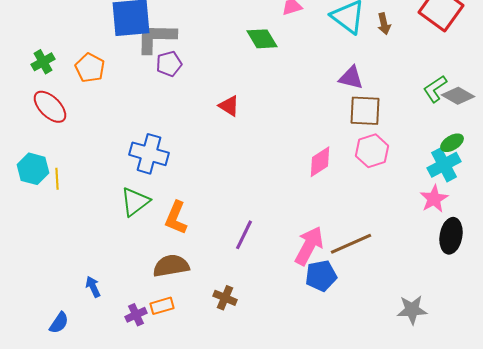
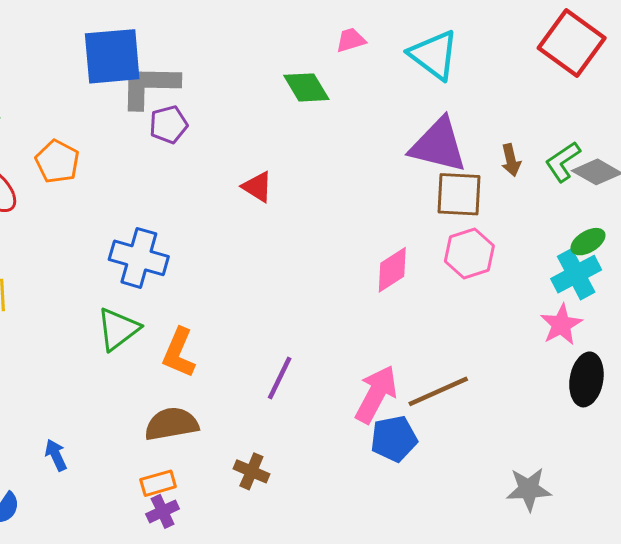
brown arrow: (384, 24) -> (511, 160), moved
orange pentagon: (90, 68) -> (57, 162), moved
purple triangle: (351, 78) -> (438, 145), size x1.6
purple cross: (136, 315) -> (163, 511), moved

